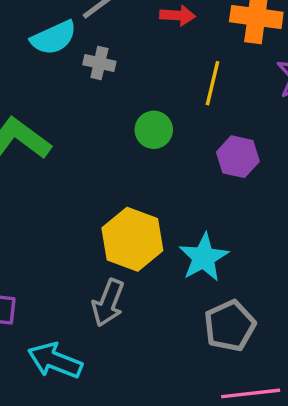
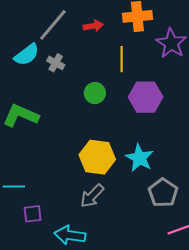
gray cross: (99, 63) -> (56, 63), turned 30
purple hexagon: (238, 157) -> (146, 97), size x1.4
gray arrow: (108, 303) -> (92, 196), turned 36

